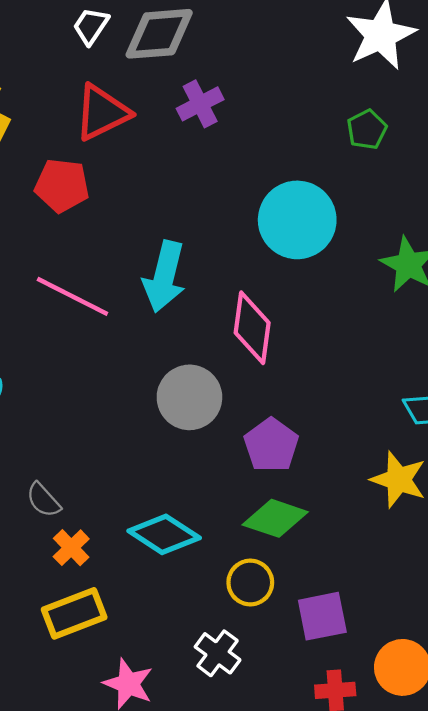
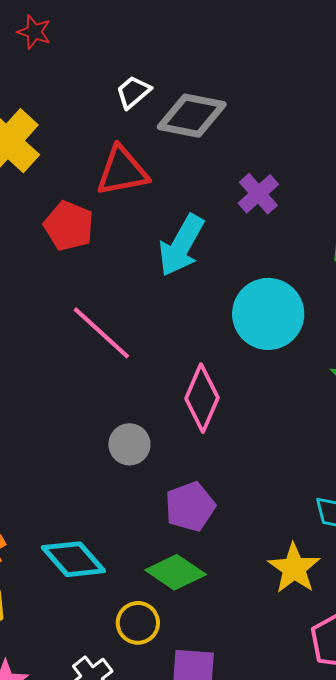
purple cross: (200, 104) -> (258, 194), moved, turned -30
cyan arrow: (164, 277) -> (181, 245), moved
pink line: (72, 296) -> (101, 333), moved
gray circle: (189, 397) -> (129, 444), size x0.7

